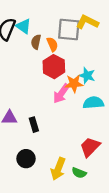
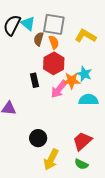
yellow L-shape: (87, 22) -> (86, 36), moved
gray square: (69, 30) -> (54, 24), moved
black rectangle: (34, 125) -> (34, 80), moved
black circle: (26, 159) -> (38, 138), moved
green semicircle: (79, 173) -> (81, 164), moved

